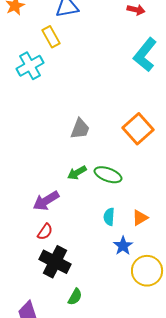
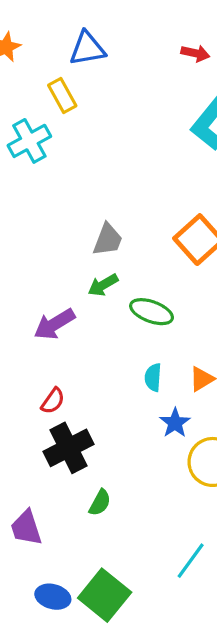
green arrow: (77, 173) -> (103, 285), moved
purple arrow: (46, 201) -> (54, 324), moved
black cross: (55, 262) -> (69, 448), turned 36

